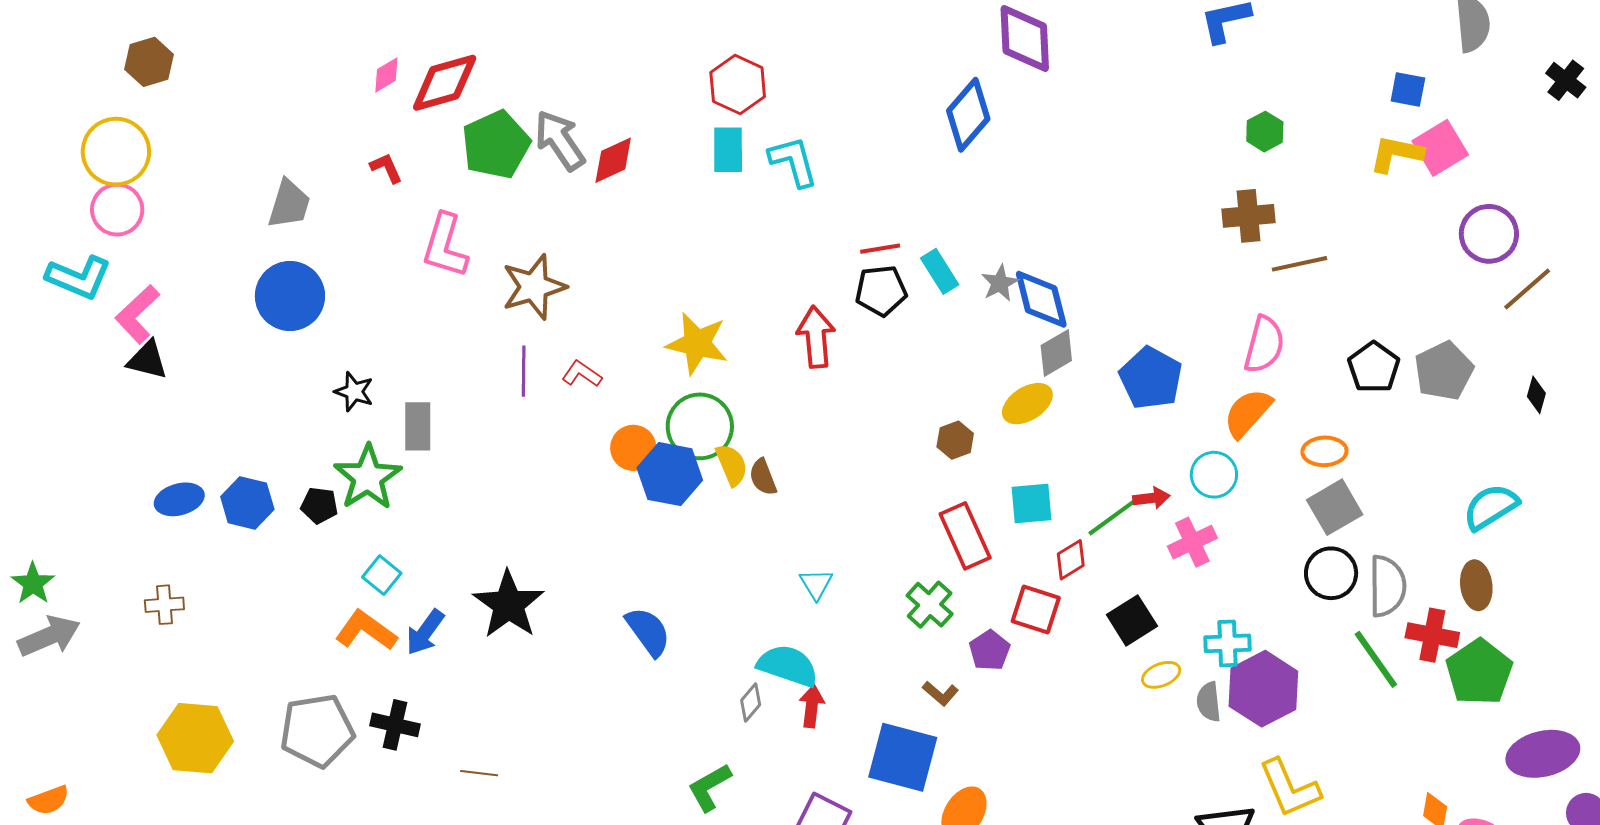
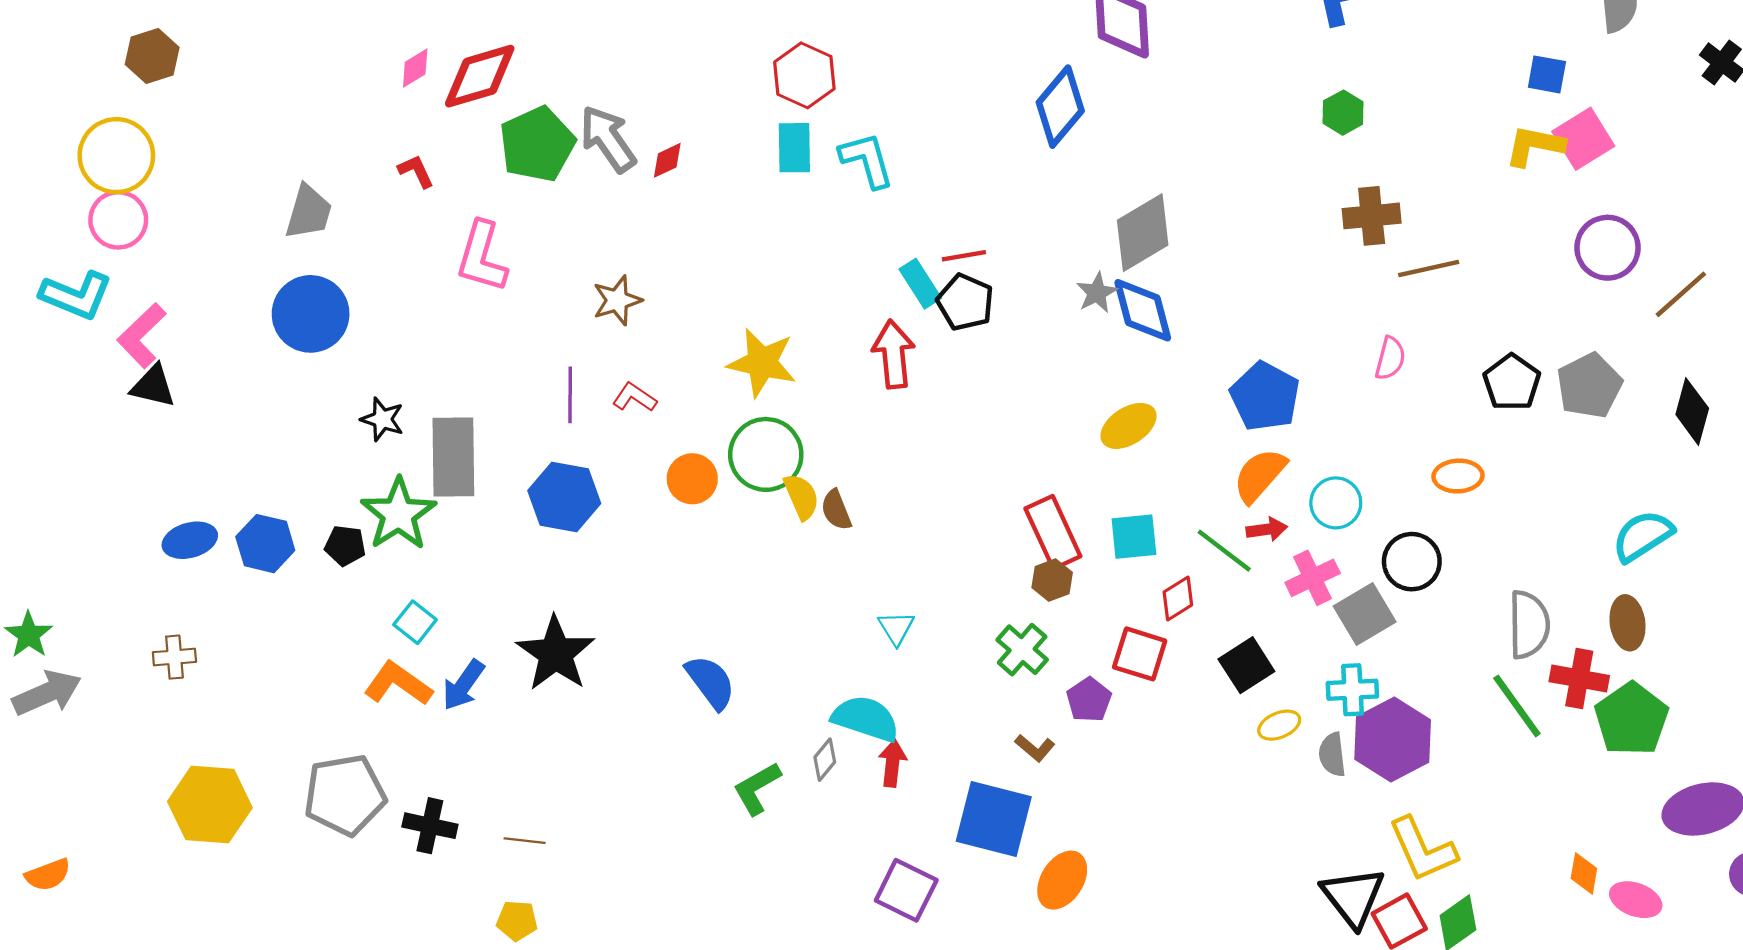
green hexagon: (1265, 132) -> (1343, 113), moved
red diamond: (613, 160) -> (667, 160), size x0.7
purple circle: (1489, 234) -> (1608, 248), moved
cyan rectangle: (940, 271) -> (920, 284), moved
brown star: (534, 287) -> (617, 300), moved, size x0.7
black pentagon: (881, 291) -> (965, 302), turned 30
pink semicircle: (1264, 345) -> (1390, 358), size x0.7
gray diamond: (1056, 353) -> (1143, 233), moved, size x1.5
black diamond: (1536, 395) -> (1692, 411), size x1.6
orange semicircle: (1248, 413) -> (1260, 475), moved
gray rectangle: (418, 426) -> (453, 457), size x1.5
brown hexagon: (955, 440) -> (1052, 580), moved
blue hexagon: (670, 474) -> (564, 497), moved
gray square: (1335, 507) -> (1365, 614), moved
green line: (1113, 517) -> (1224, 551), turned 74
red rectangle: (965, 536) -> (1053, 532), moved
black circle: (1331, 573) -> (1412, 562), moved
black cross: (395, 725) -> (430, 826), moved
green L-shape: (709, 787) -> (757, 788), moved

